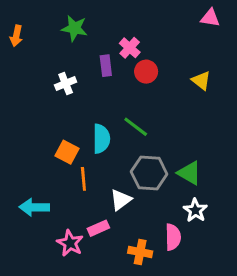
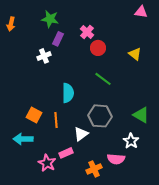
purple rectangle: (106, 66) -> (58, 39), moved, turned 32
green line: (136, 127) -> (103, 79), moved
orange square: (67, 152) -> (34, 115), moved
green triangle: (189, 173) -> (141, 115), moved
pink semicircle: (173, 237) -> (116, 159), turned 96
orange cross: (140, 252) -> (94, 169), turned -35

